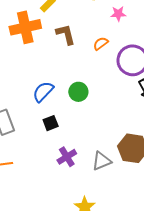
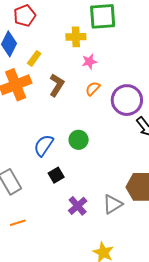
pink star: (118, 14) -> (89, 62), moved
brown L-shape: (66, 34) -> (57, 85), turned 55

